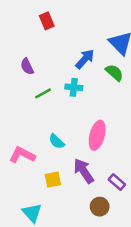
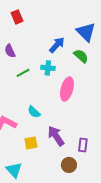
red rectangle: (47, 21) -> (17, 17), moved
pink ellipse: (97, 135) -> (67, 89), moved
purple rectangle: (117, 182) -> (83, 145), turned 56

